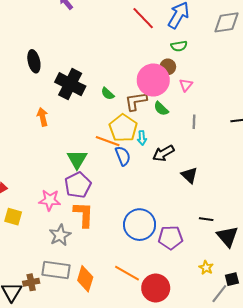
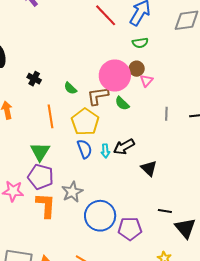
brown circle: (168, 67) -> (137, 69), moved
black cross: (70, 84) -> (34, 79), size x0.5
gray line: (194, 122) -> (166, 114), moved
cyan arrow: (142, 138) -> (105, 151), moved
orange line: (108, 141) -> (51, 116), moved, turned 60
purple pentagon: (78, 185) -> (41, 177), turned -30
gray star: (60, 235) -> (72, 192), moved

